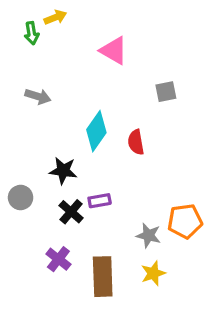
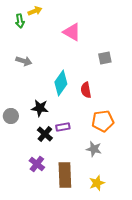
gray circle: (21, 198) -> (11, 116), moved
orange pentagon: (185, 221) -> (103, 121), moved
yellow star: (153, 273) -> (97, 183), moved

